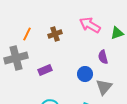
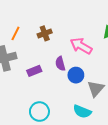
pink arrow: (90, 25) -> (81, 46), moved
purple semicircle: (103, 57) -> (60, 64), moved

